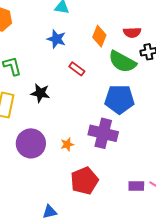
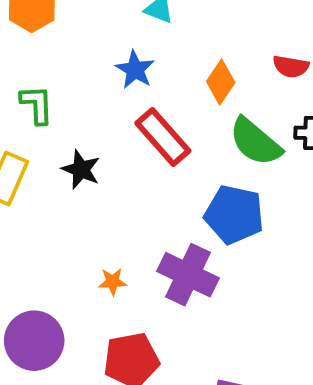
red semicircle: (132, 32) -> (291, 66), moved
red rectangle: (77, 69) -> (163, 137), size x1.8
purple circle: (31, 143) -> (34, 341), moved

